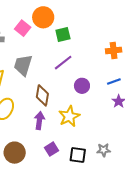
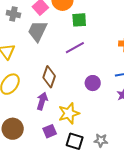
gray trapezoid: (23, 65) -> (38, 31), moved
purple circle: (82, 86) -> (93, 83), moved
yellow star: (69, 116) -> (69, 113), moved

